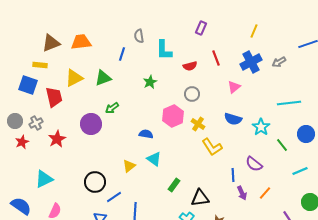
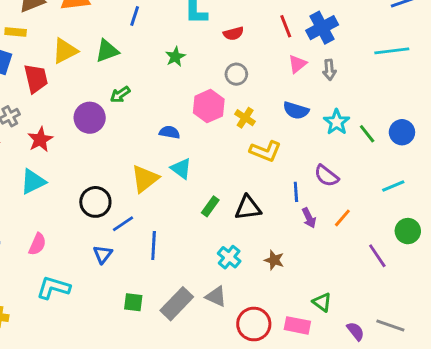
red line: (216, 58) -> (286, 26), moved
gray arrow: (279, 62) -> (329, 70), moved, turned -64
cyan line: (289, 103) -> (392, 51), moved
green line: (282, 145) -> (367, 134), moved
yellow L-shape: (212, 147) -> (265, 151), turned -35
yellow triangle: (129, 166) -> (145, 179), size x1.5
cyan triangle: (44, 179) -> (33, 182), moved
black triangle: (200, 198) -> (248, 208), moved

